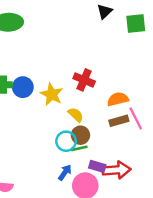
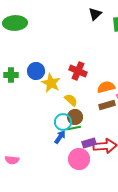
blue circle: (23, 87) -> (36, 71), moved
purple rectangle: (97, 166) -> (89, 143), turned -32
blue arrow: (65, 172) -> (60, 137), moved

